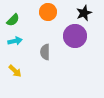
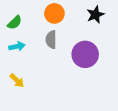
purple circle: (75, 36) -> (85, 54), moved
gray semicircle: (45, 52) -> (51, 40), moved

